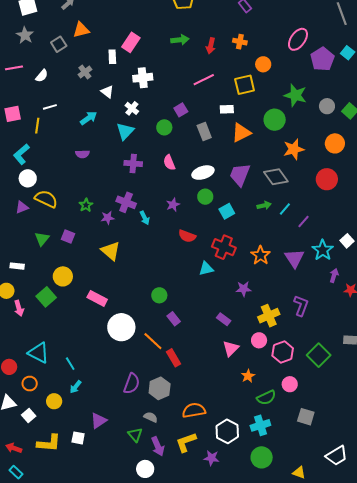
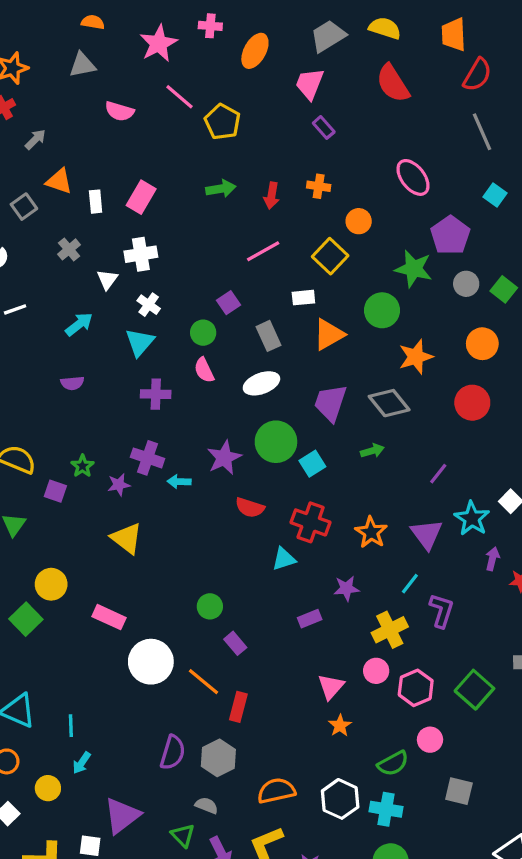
orange triangle: (81, 30) -> (59, 181), turned 36
pink ellipse: (298, 39) -> (413, 177), turned -70
white rectangle: (112, 57) -> (96, 202), moved
purple pentagon: (322, 59) -> (450, 235), moved
white cross: (143, 78) -> (141, 254), moved
yellow square: (245, 85) -> (330, 256), turned -30
white triangle: (107, 92) -> (107, 280), turned 32
pink semicircle: (169, 163) -> (204, 370), moved
white ellipse: (203, 173) -> (261, 383), moved
green circle: (205, 197) -> (276, 442), size x1.6
purple star: (173, 205) -> (224, 458), size x1.5
cyan line: (285, 209) -> (410, 584), moved
cyan arrow: (145, 218) -> (179, 482), turned 120
purple square: (68, 237) -> (55, 491), moved
purple rectangle: (224, 319) -> (310, 619), moved, turned -56
red rectangle: (173, 358) -> (238, 707), turned 48
cyan line: (70, 364) -> (71, 726), turned 32
orange star: (248, 376) -> (340, 726), moved
purple triangle: (99, 421) -> (122, 816), size x1.4
cyan cross: (260, 425) -> (386, 809), turned 30
white hexagon: (227, 431) -> (340, 799), moved

